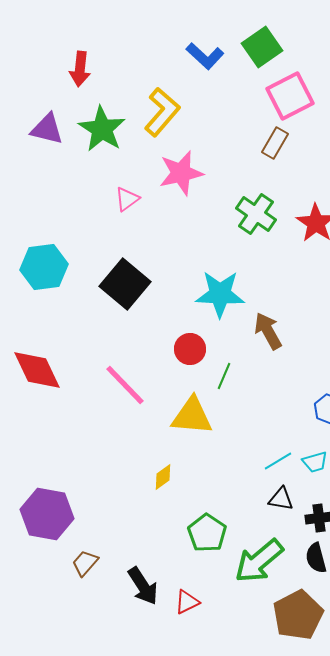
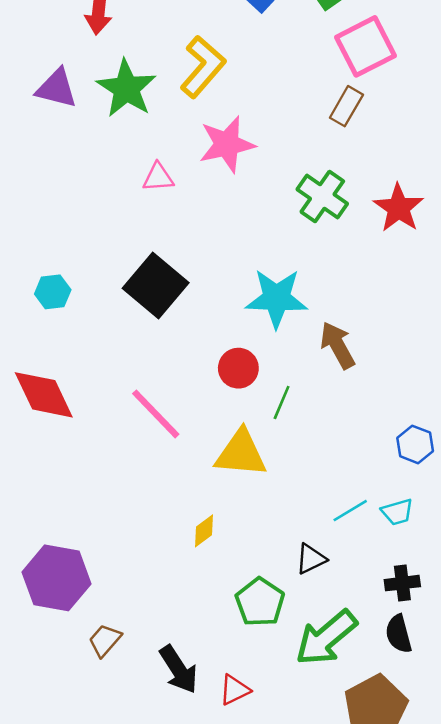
pink triangle: (127, 199) -> (158, 177), turned 32
cyan hexagon: (44, 267) -> (53, 292), moved, size x0.6
black triangle: (281, 499) -> (311, 559), moved, turned -36

